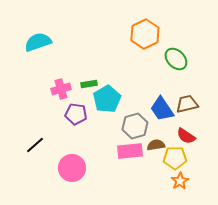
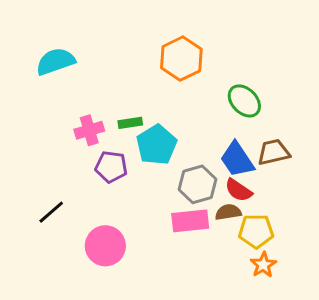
orange hexagon: (145, 34) -> (181, 59), moved
green ellipse: (176, 59) -> (244, 101), moved
red semicircle: (186, 136) -> (238, 190), moved

